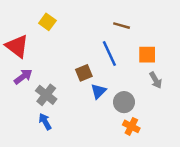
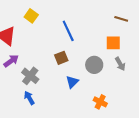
brown line: (122, 26) -> (121, 19), moved
blue line: (109, 53) -> (68, 31), moved
blue triangle: (98, 91) -> (72, 82), moved
gray circle: (124, 102) -> (94, 65), moved

